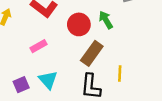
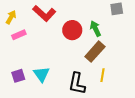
pink rectangle: (38, 46) -> (19, 35), moved
brown rectangle: (92, 53) -> (95, 52), moved

